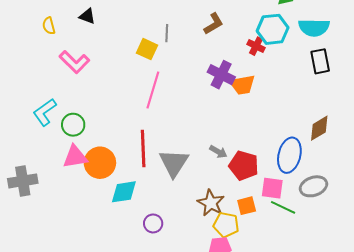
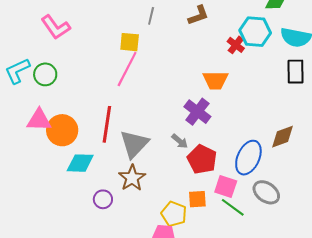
yellow square: (147, 49) -> (130, 42), moved, turned -30
purple cross: (221, 75) -> (197, 112), moved
green circle: (73, 125) -> (45, 74), moved
gray ellipse: (314, 186) -> (266, 192), turned 44
brown star: (211, 203) -> (132, 178), moved

